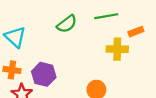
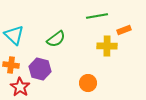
green semicircle: (67, 24) -> (56, 39), moved

